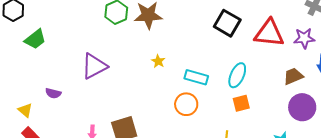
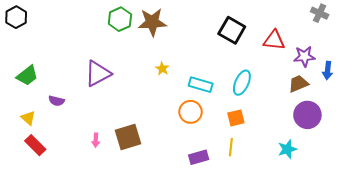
red triangle: (269, 33) -> (274, 40), size x0.7
purple star: (304, 38) -> (304, 56), moved
green trapezoid: (35, 39) -> (27, 76), moved
orange square: (241, 103) -> (236, 118), moved

